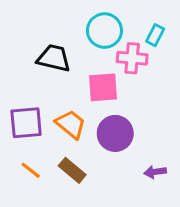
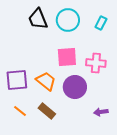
black trapezoid: (54, 58) -> (38, 19), moved, turned -125
pink cross: (132, 58) -> (96, 63), moved

